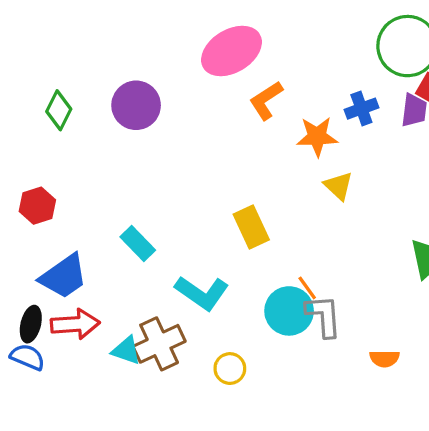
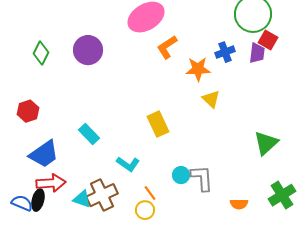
orange line: (307, 288) -> (150, 193), moved
cyan L-shape: (202, 293) -> (128, 164), size x0.7
cyan circle: (289, 311) -> (181, 175), size x0.6
black ellipse: (31, 324) -> (38, 200), moved

